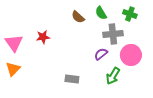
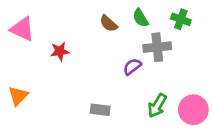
pink triangle: (14, 43) -> (22, 29), moved, turned -30
purple semicircle: (101, 54) -> (132, 67), moved
pink circle: (131, 55) -> (193, 110), moved

